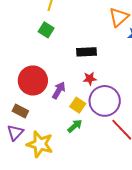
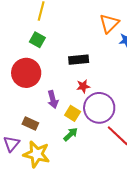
red circle: (33, 80) -> (26, 73), moved
purple arrow: (59, 90) -> (53, 99), turned 138
brown rectangle: (20, 111) -> (30, 123), moved

